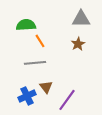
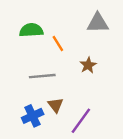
orange line: (40, 41) -> (58, 43), moved
brown star: (78, 44) -> (88, 65), moved

